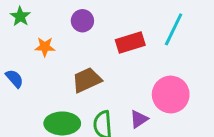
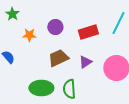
purple circle: (82, 21) -> (55, 27), moved
purple triangle: (139, 119) -> (85, 62), moved

